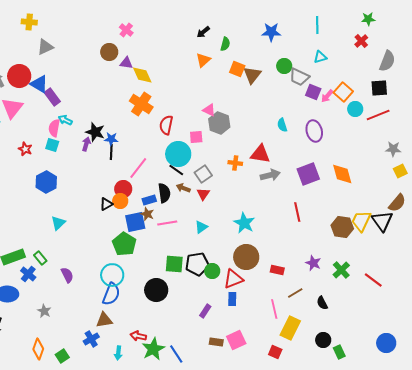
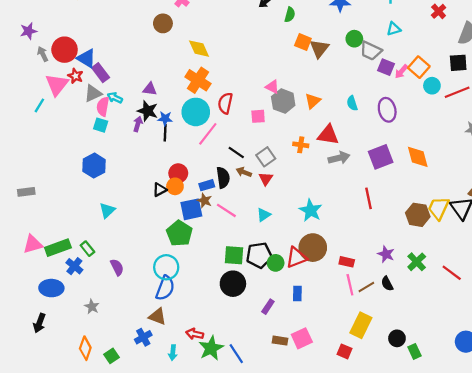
gray triangle: (45, 47) -> (93, 93), moved
orange triangle: (203, 60) -> (313, 101), moved
purple triangle: (126, 63) -> (150, 89), moved
red star: (25, 149) -> (75, 76), moved
cyan circle: (178, 154) -> (196, 112), moved
pink line: (138, 168) -> (208, 134), moved
pink line: (167, 223) -> (226, 210), turned 42
red triangle: (233, 279) -> (296, 257), moved
black circle: (156, 290) -> (233, 284), moved
black semicircle: (322, 303) -> (387, 284), moved
pink line: (274, 309) -> (350, 285), moved
brown triangle: (104, 320) -> (157, 316), turned 30

